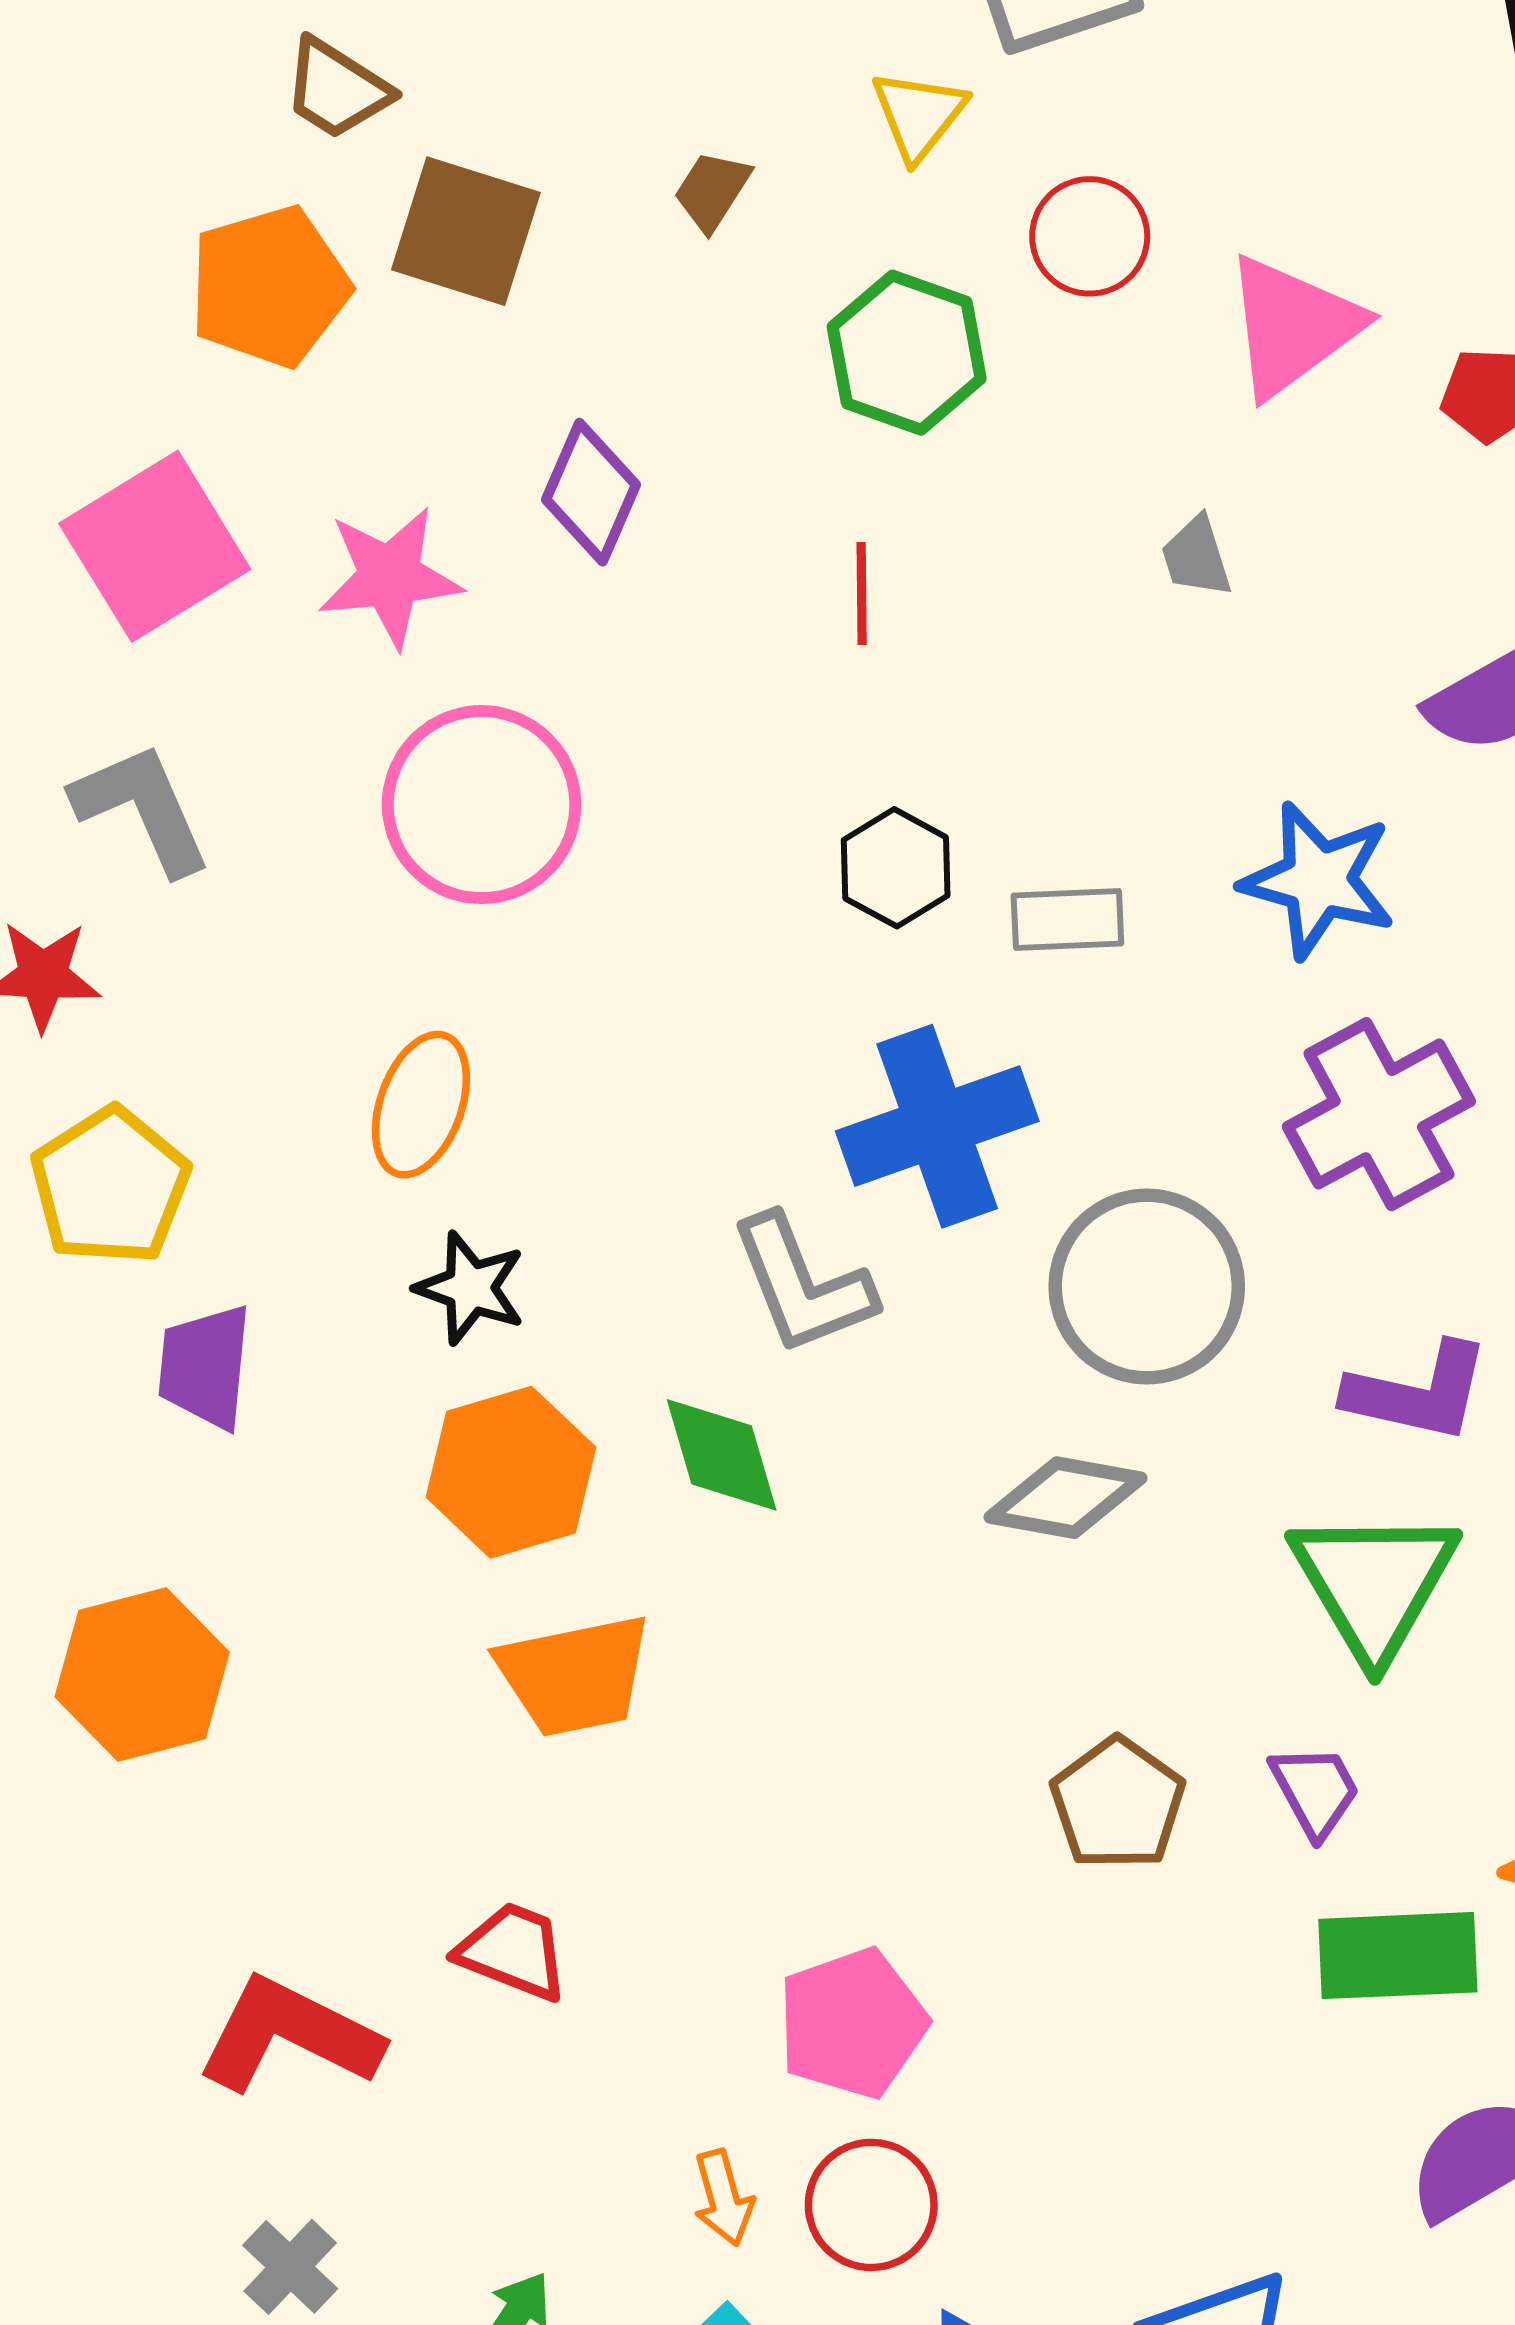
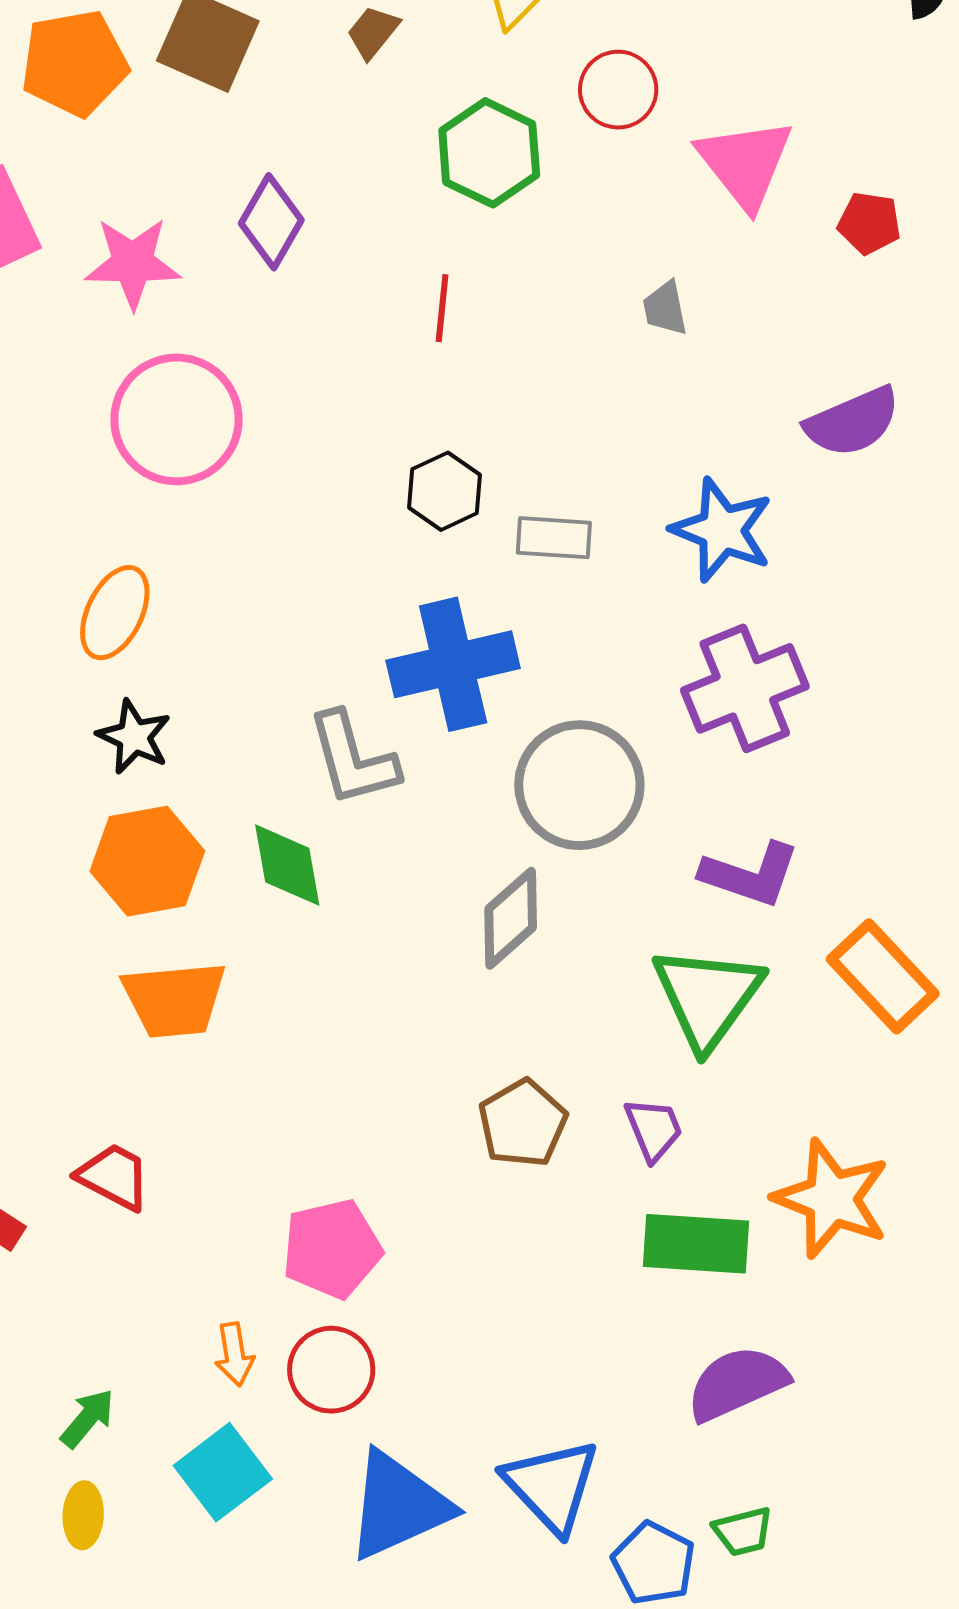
pink triangle: (1292, 326) -> (745, 163), turned -38
gray diamond: (1066, 1498) -> (511, 918), turned -58

